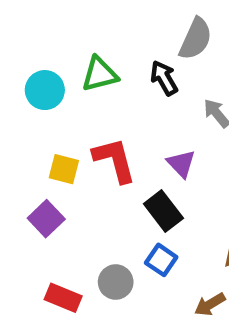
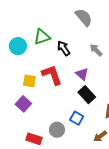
gray semicircle: (196, 39) -> (84, 17), turned -60
black arrow: (164, 78) -> (64, 48), moved
black rectangle: (163, 211) -> (87, 95), moved

